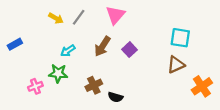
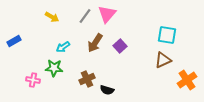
gray line: (79, 17) -> (85, 16), moved
pink cross: (35, 86) -> (33, 80), turned 32

